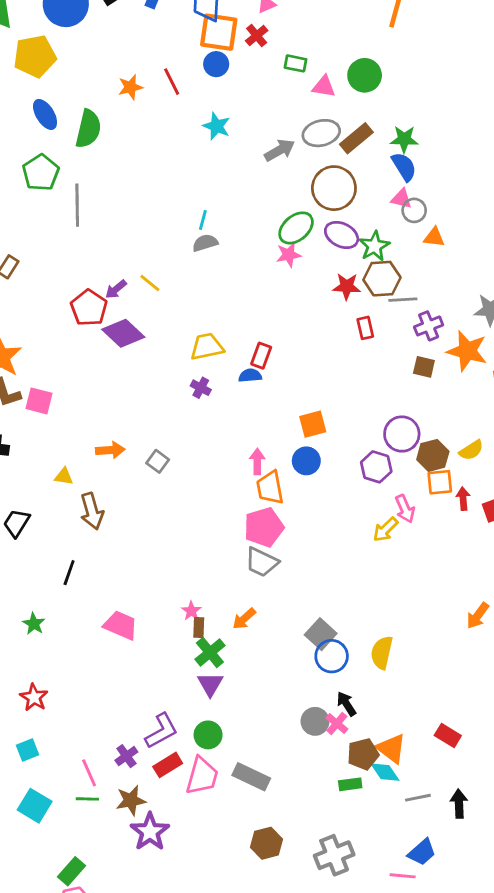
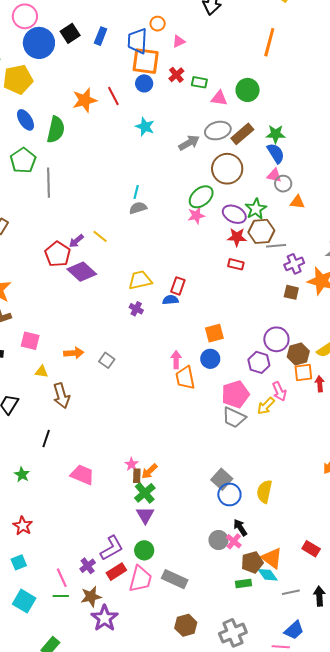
red cross: (257, 36) -> (176, 75), moved
orange star: (130, 87) -> (85, 100), size x1.4
purple ellipse: (342, 235) -> (234, 214), moved
red rectangle: (365, 328) -> (236, 264), moved, turned -63
pink square: (39, 401) -> (30, 341), moved
pink pentagon: (264, 527) -> (235, 394), moved
gray trapezoid: (262, 562) -> (234, 418), moved
orange arrow: (244, 619) -> (149, 471), moved

